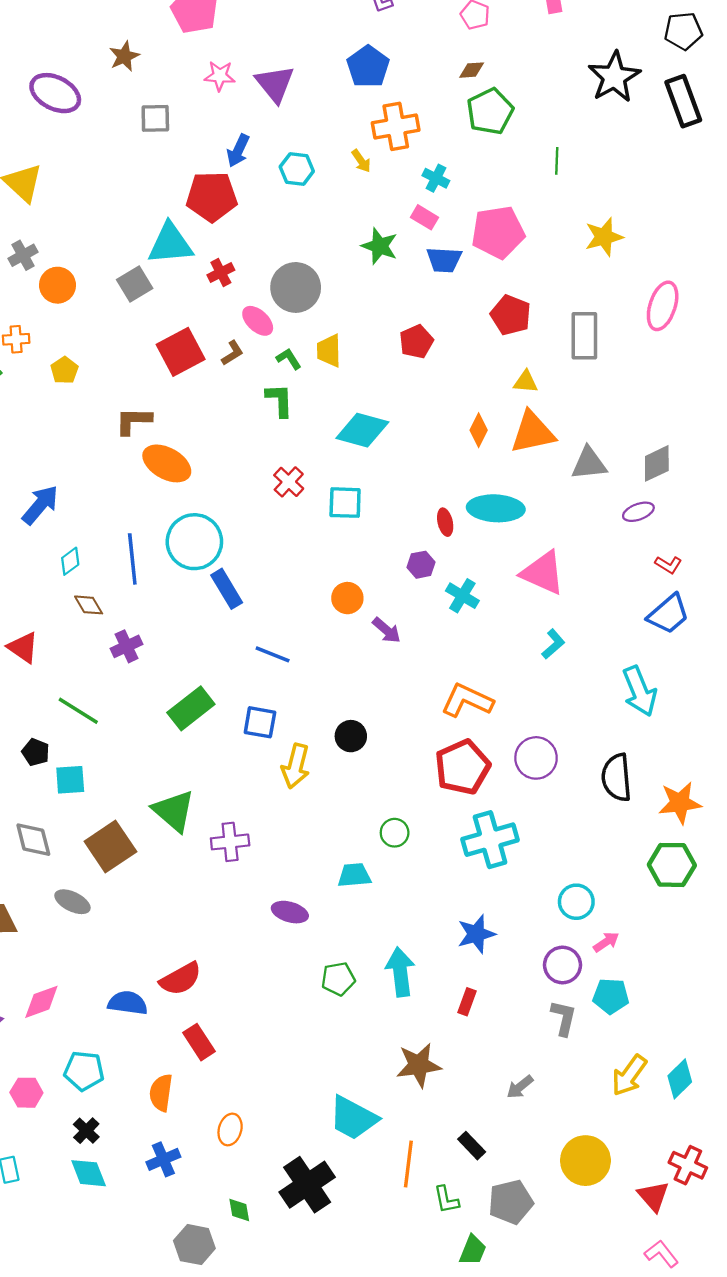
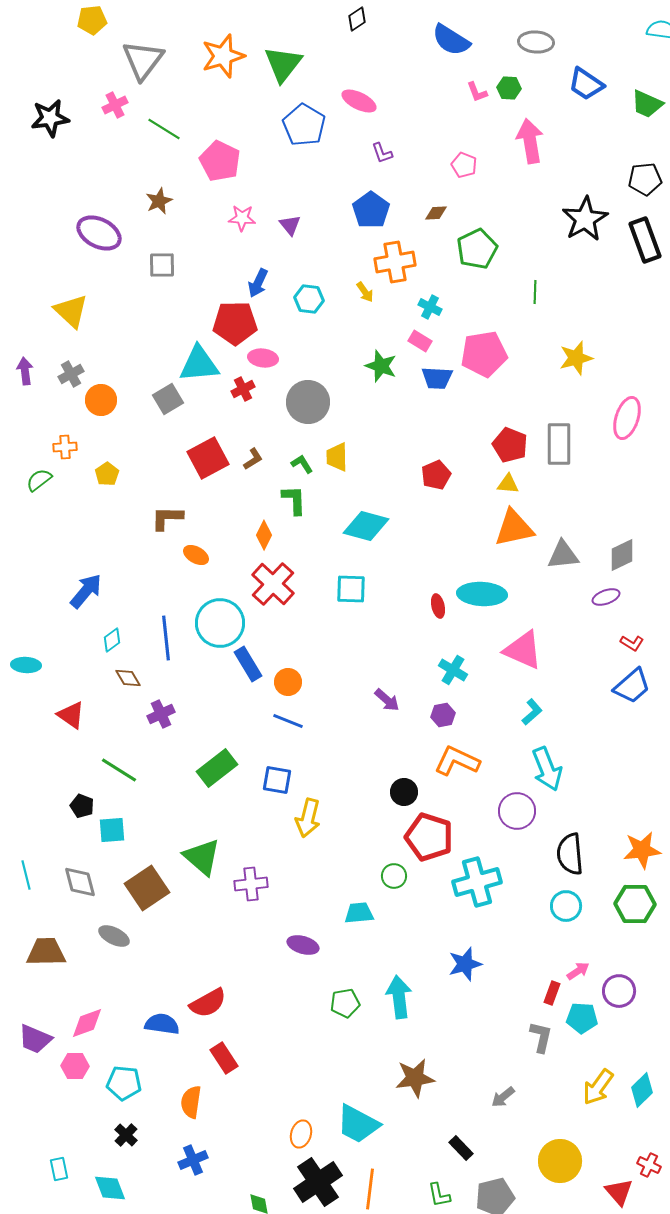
brown diamond: (472, 70) -> (436, 213), moved
purple triangle: (275, 84) -> (290, 225), size x0.6
gray square: (155, 118) -> (162, 265), moved
red pentagon: (511, 315) -> (510, 445), moved
pink ellipse: (258, 321) -> (263, 358), moved, turned -36
red pentagon: (416, 342) -> (436, 475), moved
orange diamond: (479, 430) -> (264, 535), moved
orange ellipse: (167, 463) -> (196, 555), size x0.6
red cross: (289, 482) -> (273, 584), moved, size x1.6
purple hexagon: (421, 565) -> (443, 715), moved
orange circle: (347, 598) -> (288, 682), moved
cyan arrow: (640, 691) -> (547, 769), moved
black circle: (351, 736) -> (404, 792), moved
red pentagon: (462, 767) -> (429, 837), moved, turned -30
black semicircle: (617, 777) -> (570, 854), moved
cyan circle: (576, 902) -> (566, 906), moved
purple circle: (562, 965) -> (619, 991), moved
red rectangle: (467, 1002) -> (552, 993), moved
pink hexagon: (26, 1093) -> (75, 1066), moved
orange ellipse: (230, 1129) -> (301, 1134), moved
orange line: (408, 1164) -> (370, 1189), moved
red cross: (688, 1165) -> (649, 1165), size x0.7
cyan diamond: (89, 1173) -> (110, 1188), moved

